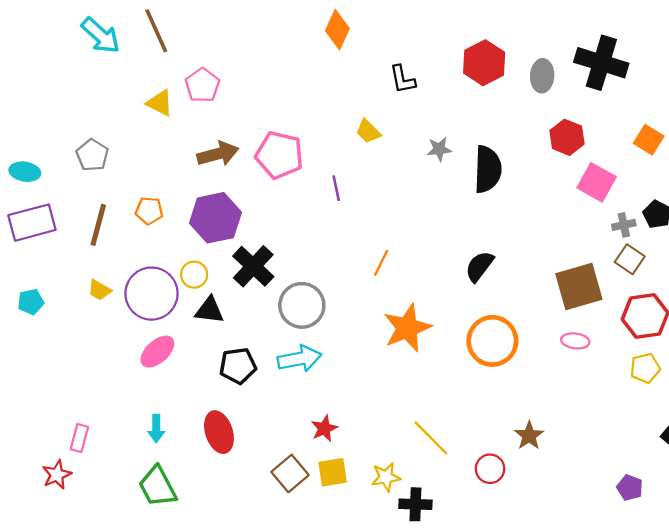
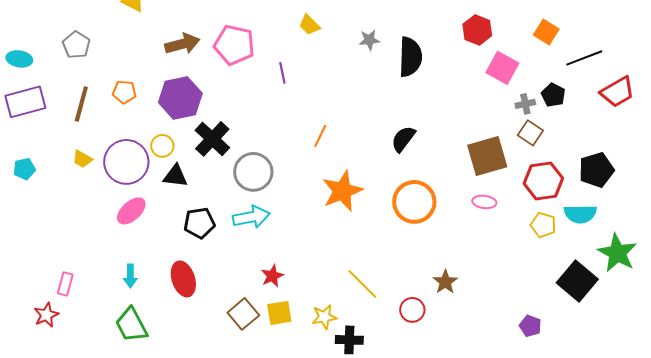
yellow pentagon: (645, 368) -> (543, 225), turned 30

